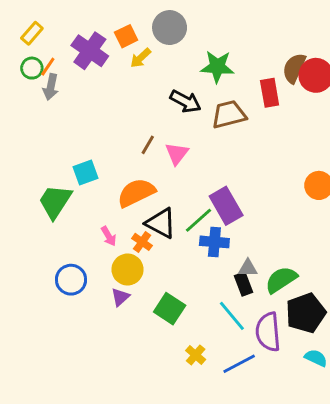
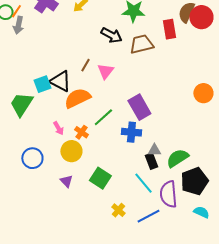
green line: (199, 220) -> (103, 117), moved
black triangle: (161, 223) -> (60, 81), moved
purple triangle: (120, 297) -> (66, 181), moved, turned -32

